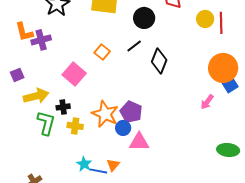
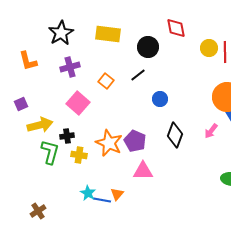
purple cross: (41, 40) -> (70, 67), moved
black diamond: (159, 61) -> (175, 135), moved
blue circle: (123, 128) -> (160, 99), moved

